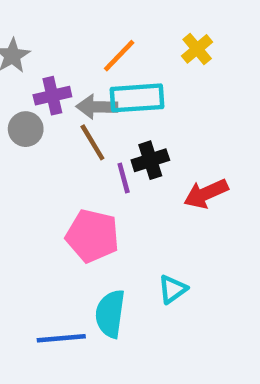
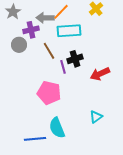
gray arrow: (97, 107) -> (45, 18), moved
cyan triangle: (173, 289) -> (96, 117), moved
cyan semicircle: (110, 314) -> (57, 128), turned -30

